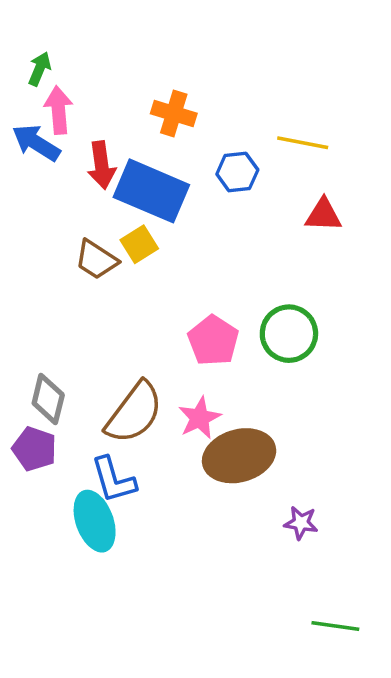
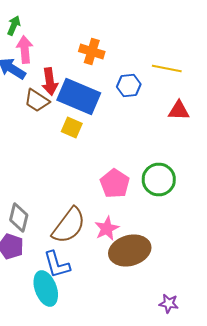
yellow square: (139, 244) -> (72, 128), turned -35
brown trapezoid: (96, 260) -> (37, 100), moved
purple star: (301, 523) -> (169, 304), moved

